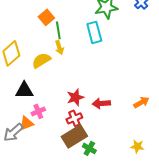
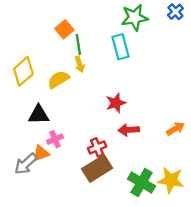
red star: (75, 97) -> (116, 103), moved
yellow star: (137, 146) -> (171, 180), size x1.6
green cross: (89, 148) -> (142, 182), moved, size x1.6

